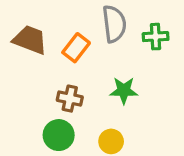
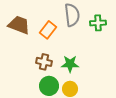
green star: (124, 91) -> (70, 64), moved
green circle: (59, 135) -> (49, 86), moved

